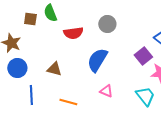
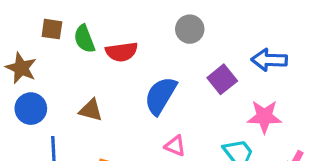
green semicircle: (50, 13) -> (84, 39), moved
gray circle: (107, 24) -> (190, 29), moved
purple square: (143, 56) -> (222, 79), moved

